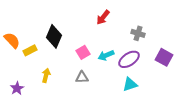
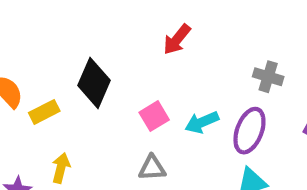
red arrow: (103, 17) -> (177, 39), moved
purple ellipse: (129, 59) -> (249, 131), turned -35
yellow arrow: (46, 75) -> (61, 168), moved

